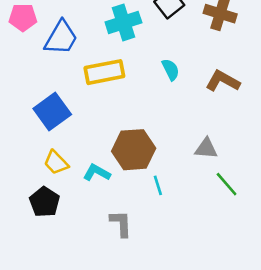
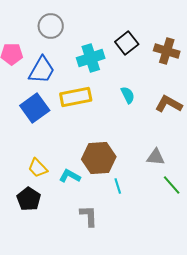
blue square: (52, 112) -> (35, 108), moved

